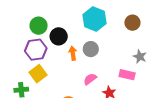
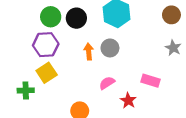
brown circle: (132, 23) -> (171, 15), moved
black circle: (59, 36) -> (76, 18), moved
gray star: (140, 57) -> (173, 48), moved

